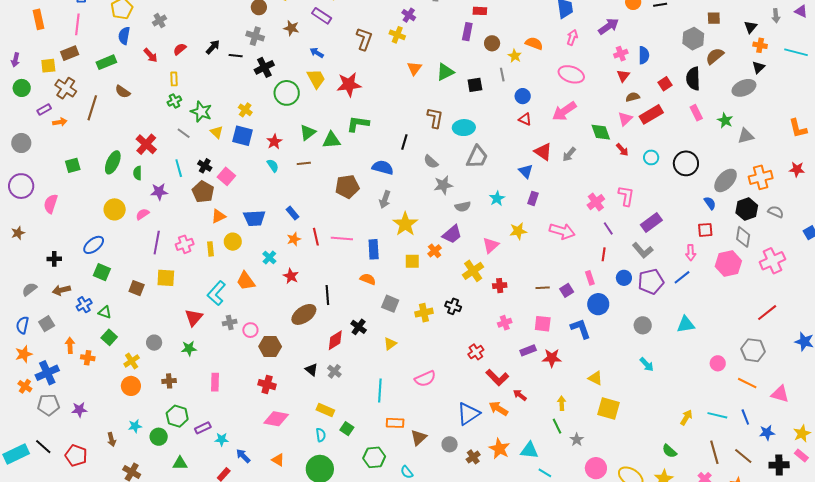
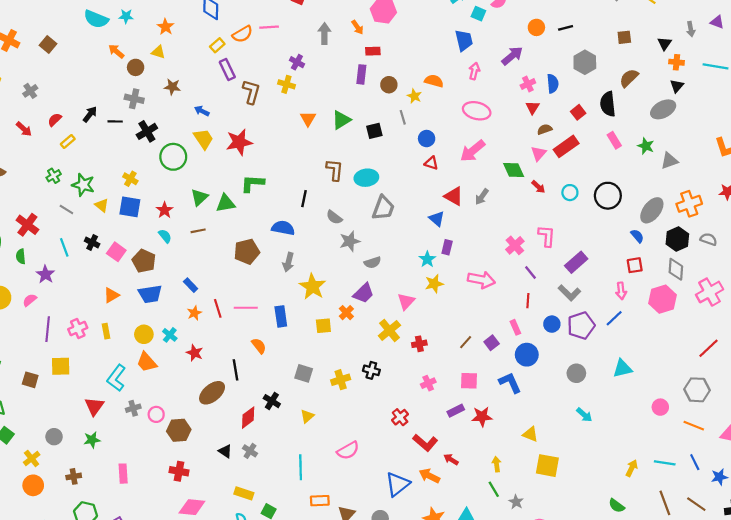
purple rectangle: (322, 16) -> (227, 70), moved, turned 36
gray hexagon: (693, 39) -> (585, 62), moved
yellow rectangle: (174, 79) -> (68, 142), moved, turned 56
purple star: (159, 192) -> (45, 274), turned -30
brown pentagon: (203, 192) -> (144, 261), moved
cyan star: (497, 198) -> (427, 259), moved
yellow circle: (233, 242) -> (144, 334), moved
orange semicircle: (368, 279) -> (259, 346), moved, turned 35
brown line: (543, 288) -> (466, 342), turned -40

